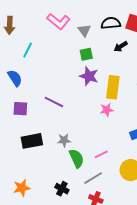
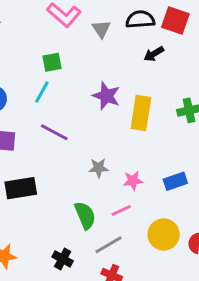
cyan line: (28, 50) -> (42, 92), moved
green square: (86, 54) -> (52, 62), moved
pink star: (107, 110) -> (133, 181), moved
gray star: (64, 140) -> (99, 168), moved

